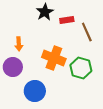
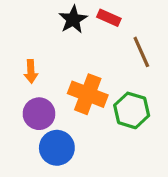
red rectangle: (67, 20) -> (109, 18), moved, turned 32
purple circle: (13, 67) -> (39, 114), moved

